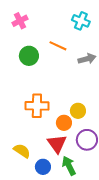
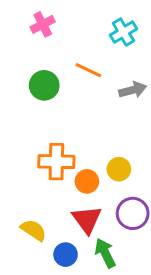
pink cross: (20, 21) -> (43, 24), moved
cyan cross: (81, 21) -> (123, 32), turned 36
orange circle: (64, 123) -> (87, 181), moved

